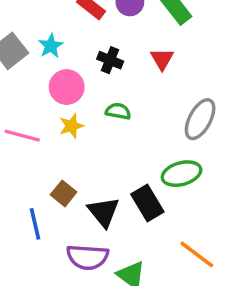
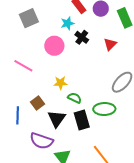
cyan star: (51, 46) -> (67, 23), moved
green semicircle: (118, 111) -> (75, 98), moved
yellow star: (71, 126) -> (60, 83), moved

